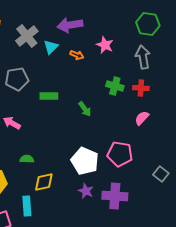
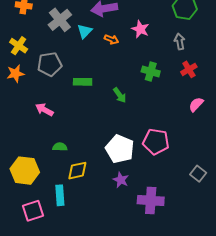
gray arrow: (143, 57) -> (180, 42), size x0.7
red cross: (141, 88) -> (189, 69), moved, turned -35
pink semicircle: (142, 118) -> (196, 104), moved
gray square: (161, 174) -> (198, 174), moved
purple cross: (115, 196) -> (151, 200), moved

